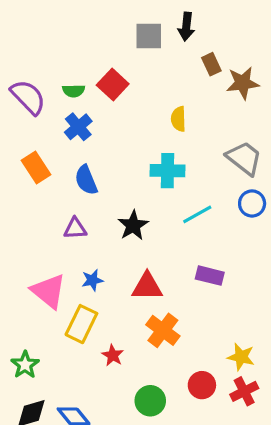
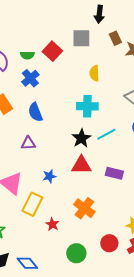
gray square: (149, 36) -> (81, 38), moved
black star: (133, 225) -> (81, 138), moved
blue star: (92, 280) -> (49, 176), moved
red triangle: (147, 286) -> (81, 165), moved

